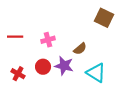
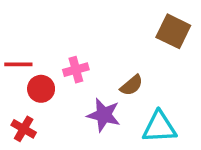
red circle: (43, 67) -> (41, 89), moved
cyan triangle: (96, 73) -> (159, 127), turned -35

